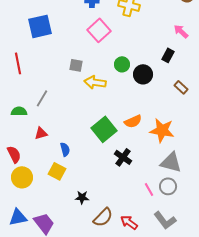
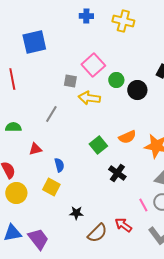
pink square: (99, 30) -> (93, 65), moved
gray line: (42, 98) -> (51, 114), moved
green square: (104, 129) -> (98, 145), size x0.7
red arrow: (129, 222) -> (123, 225), moved

